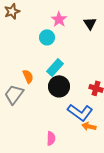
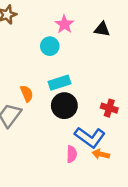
black triangle: (90, 23) -> (102, 29), turned -48
cyan rectangle: (55, 67) -> (59, 83), turned 30
pink semicircle: (51, 138) -> (72, 154), moved

